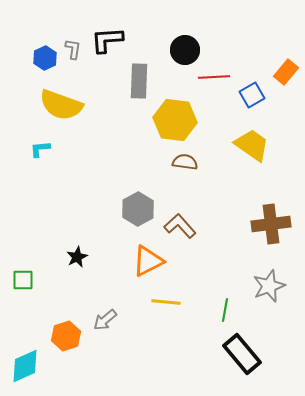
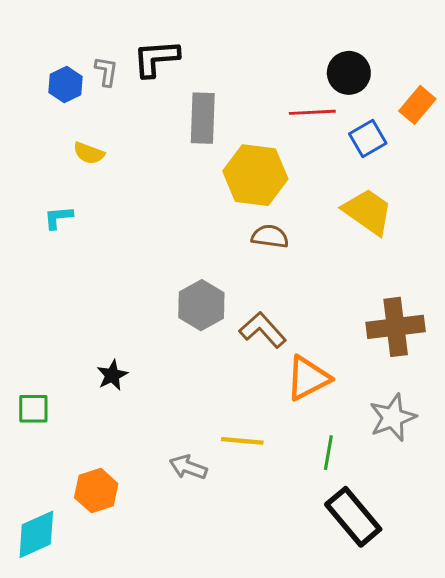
black circle: (185, 50) -> (349, 73), moved
yellow semicircle: (61, 105) -> (89, 153), size x0.5
orange triangle: (148, 261) -> (308, 378), moved
gray arrow: (105, 320) -> (188, 467), moved, turned 60

